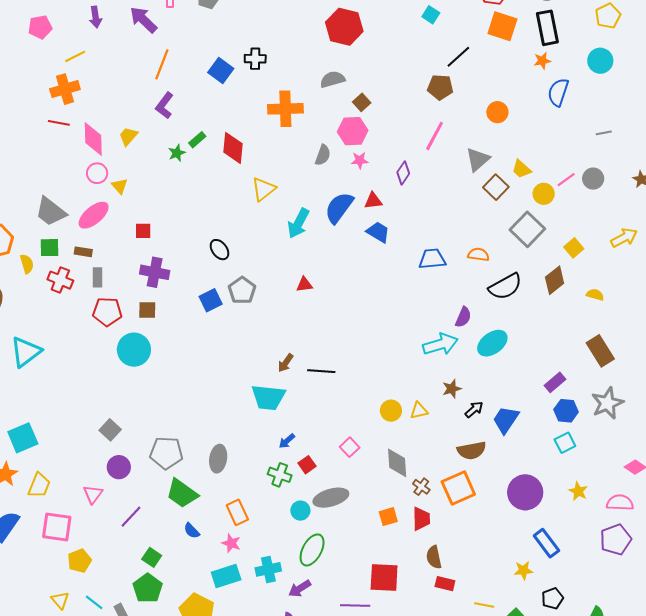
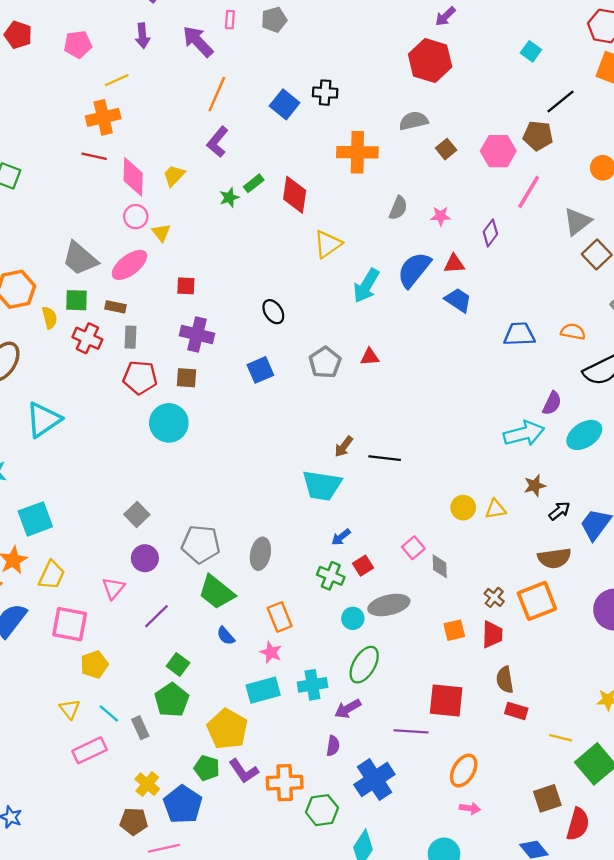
pink hexagon: (353, 131) -> (498, 151), moved
gray pentagon: (242, 290) -> (325, 362), moved
gray diamond: (397, 463) -> (440, 566), moved, size x0.7

